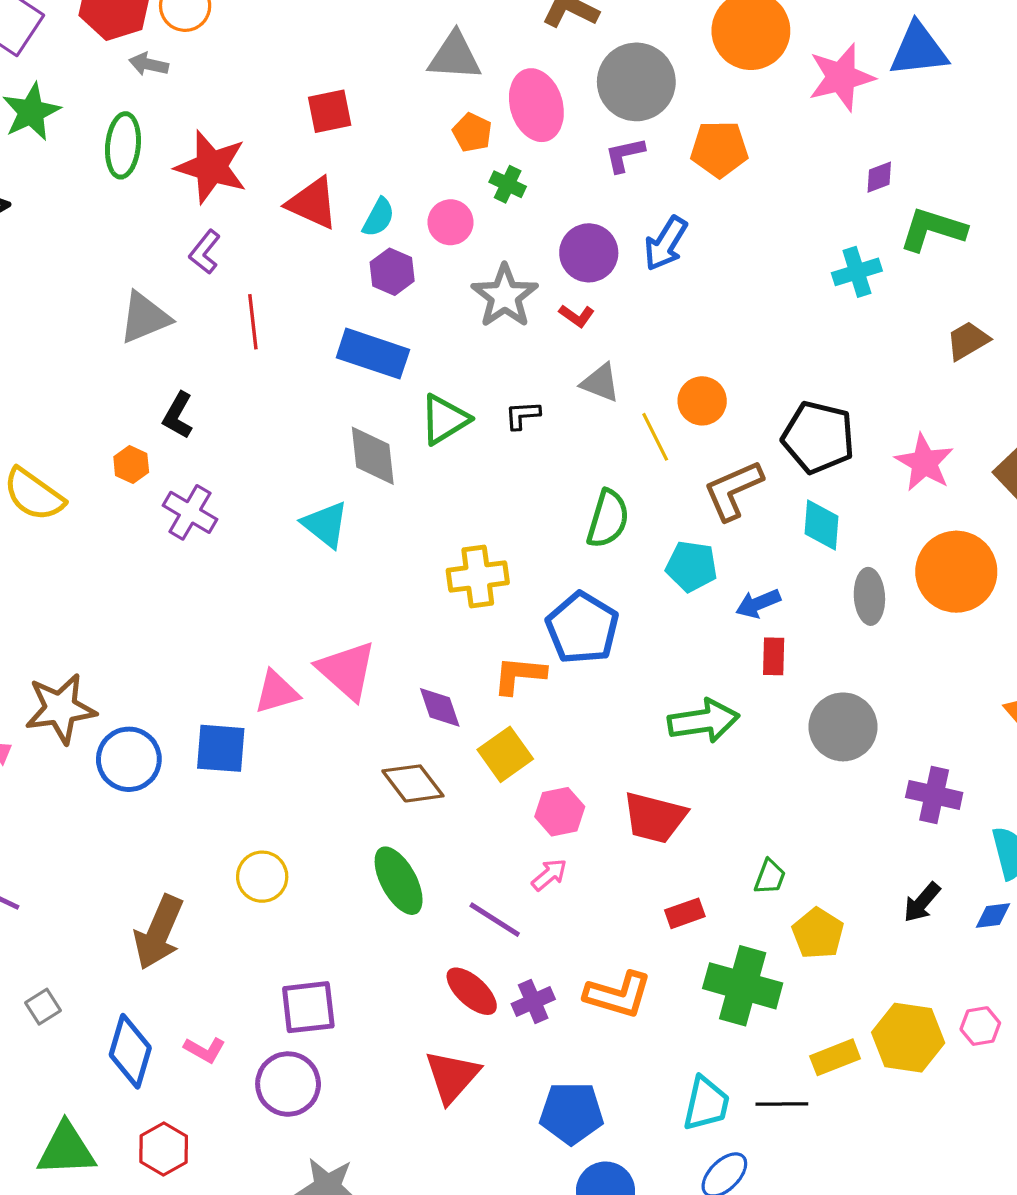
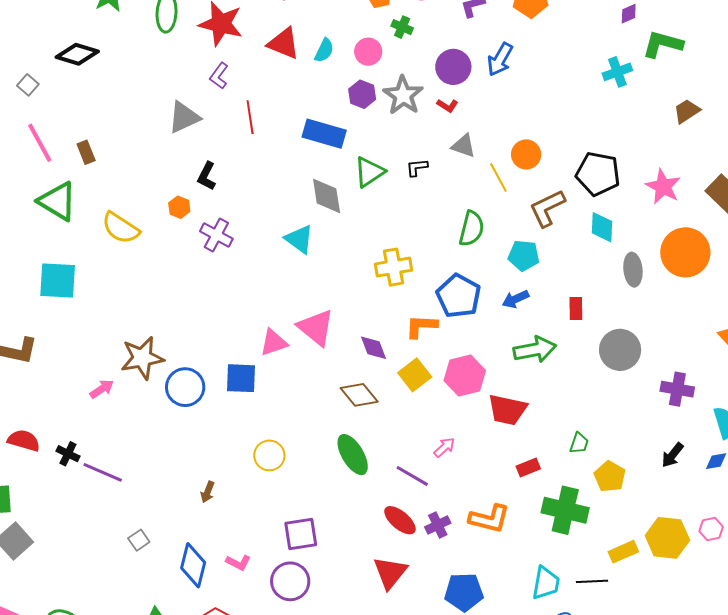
purple hexagon: (392, 272) -> (362, 94), moved
blue arrow: (758, 603) -> (515, 299), moved
pink hexagon: (560, 812) -> (465, 376), moved, size x1.4
brown arrow: (159, 932) -> (208, 492), size x0.5

